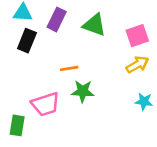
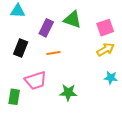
purple rectangle: (57, 19) -> (46, 28), moved
black rectangle: (27, 41) -> (21, 48), moved
green star: (83, 91) -> (68, 92), moved

